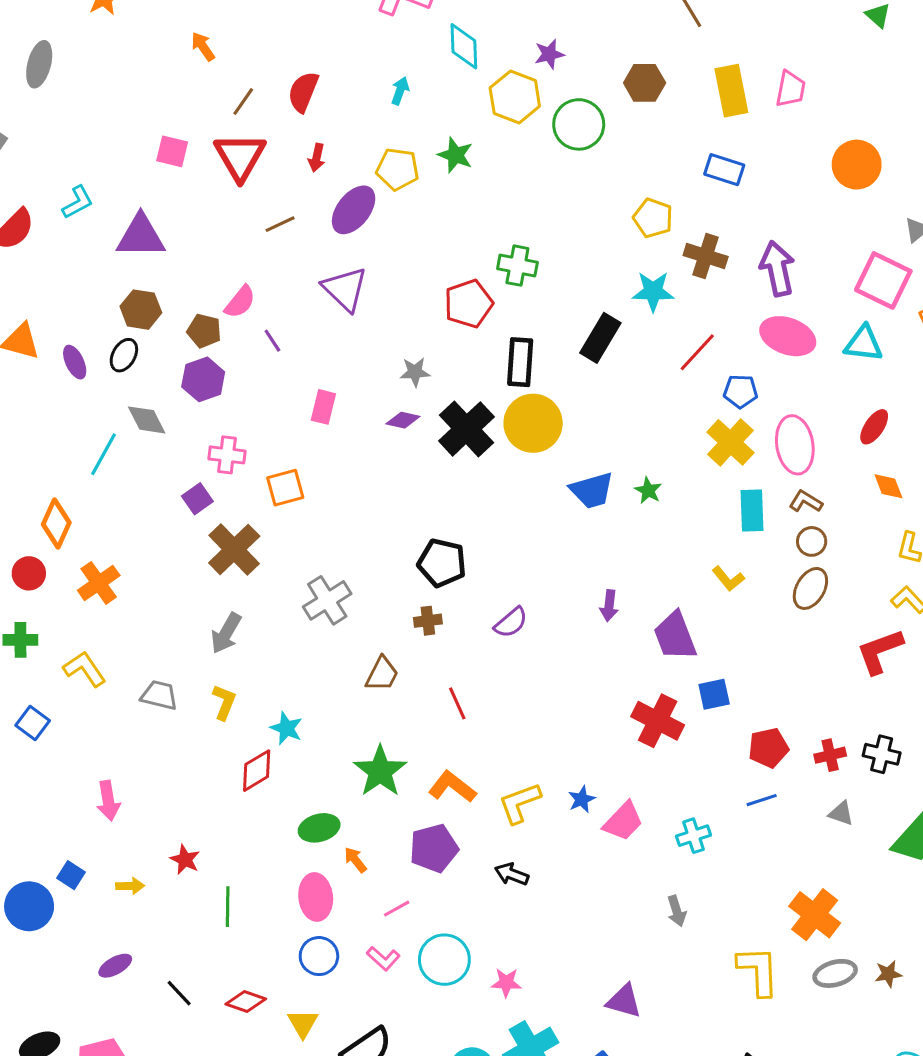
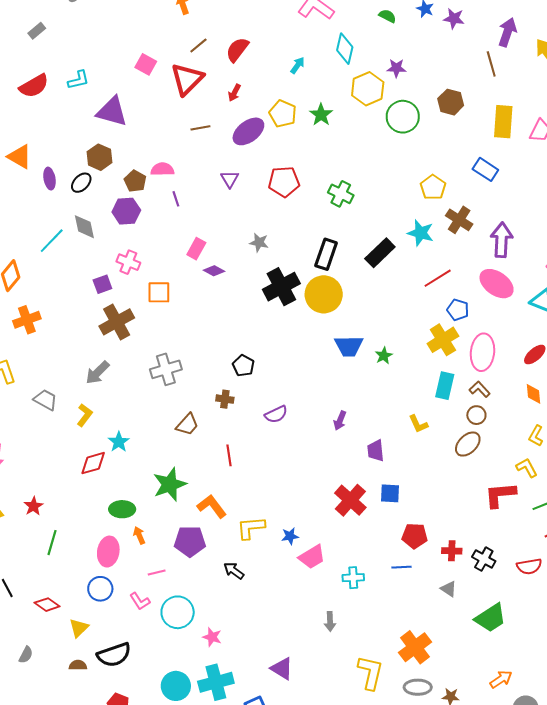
purple triangle: (345, 289) -> (230, 179), size x0.6
pink semicircle: (240, 302) -> (162, 169), turned -145
red pentagon: (468, 304) -> (284, 182), moved
purple diamond: (403, 420) -> (214, 271), moved
black pentagon: (442, 563) -> (243, 366), size x0.7
purple trapezoid: (675, 636) -> (376, 451), size x0.7

